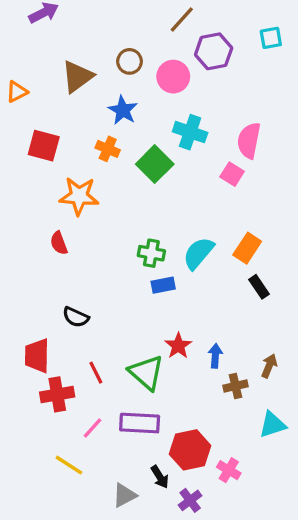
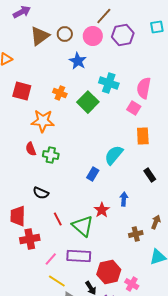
brown circle: (130, 61) -> (65, 34), moved
brown triangle: (77, 77) -> (40, 36), moved
pink circle: (173, 77) -> (93, 36), moved
blue star: (123, 110) -> (78, 61), moved
orange rectangle: (247, 248) -> (143, 136), moved, turned -36
green cross: (151, 253) -> (51, 155), moved
blue rectangle: (163, 285) -> (93, 174), turned -48
blue arrow: (215, 356) -> (124, 199), moved
red line: (96, 373) -> (58, 219), moved
yellow line: (69, 465) -> (57, 281), moved

